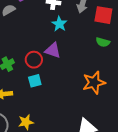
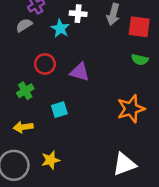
cyan star: (59, 24) -> (60, 28), moved
red circle: (34, 60) -> (45, 64), moved

